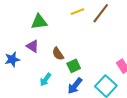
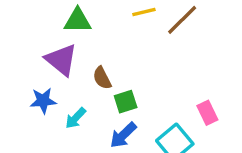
purple triangle: (33, 46) -> (61, 60), size x1.5
blue star: (12, 59) -> (43, 101), moved

